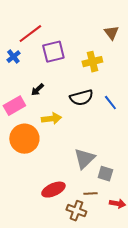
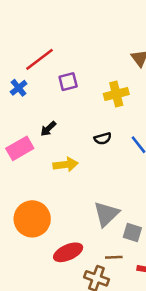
purple square: (53, 52) -> (68, 82), size x0.7
black semicircle: (81, 98) -> (103, 139), size x0.6
orange circle: (24, 139) -> (32, 219), moved

